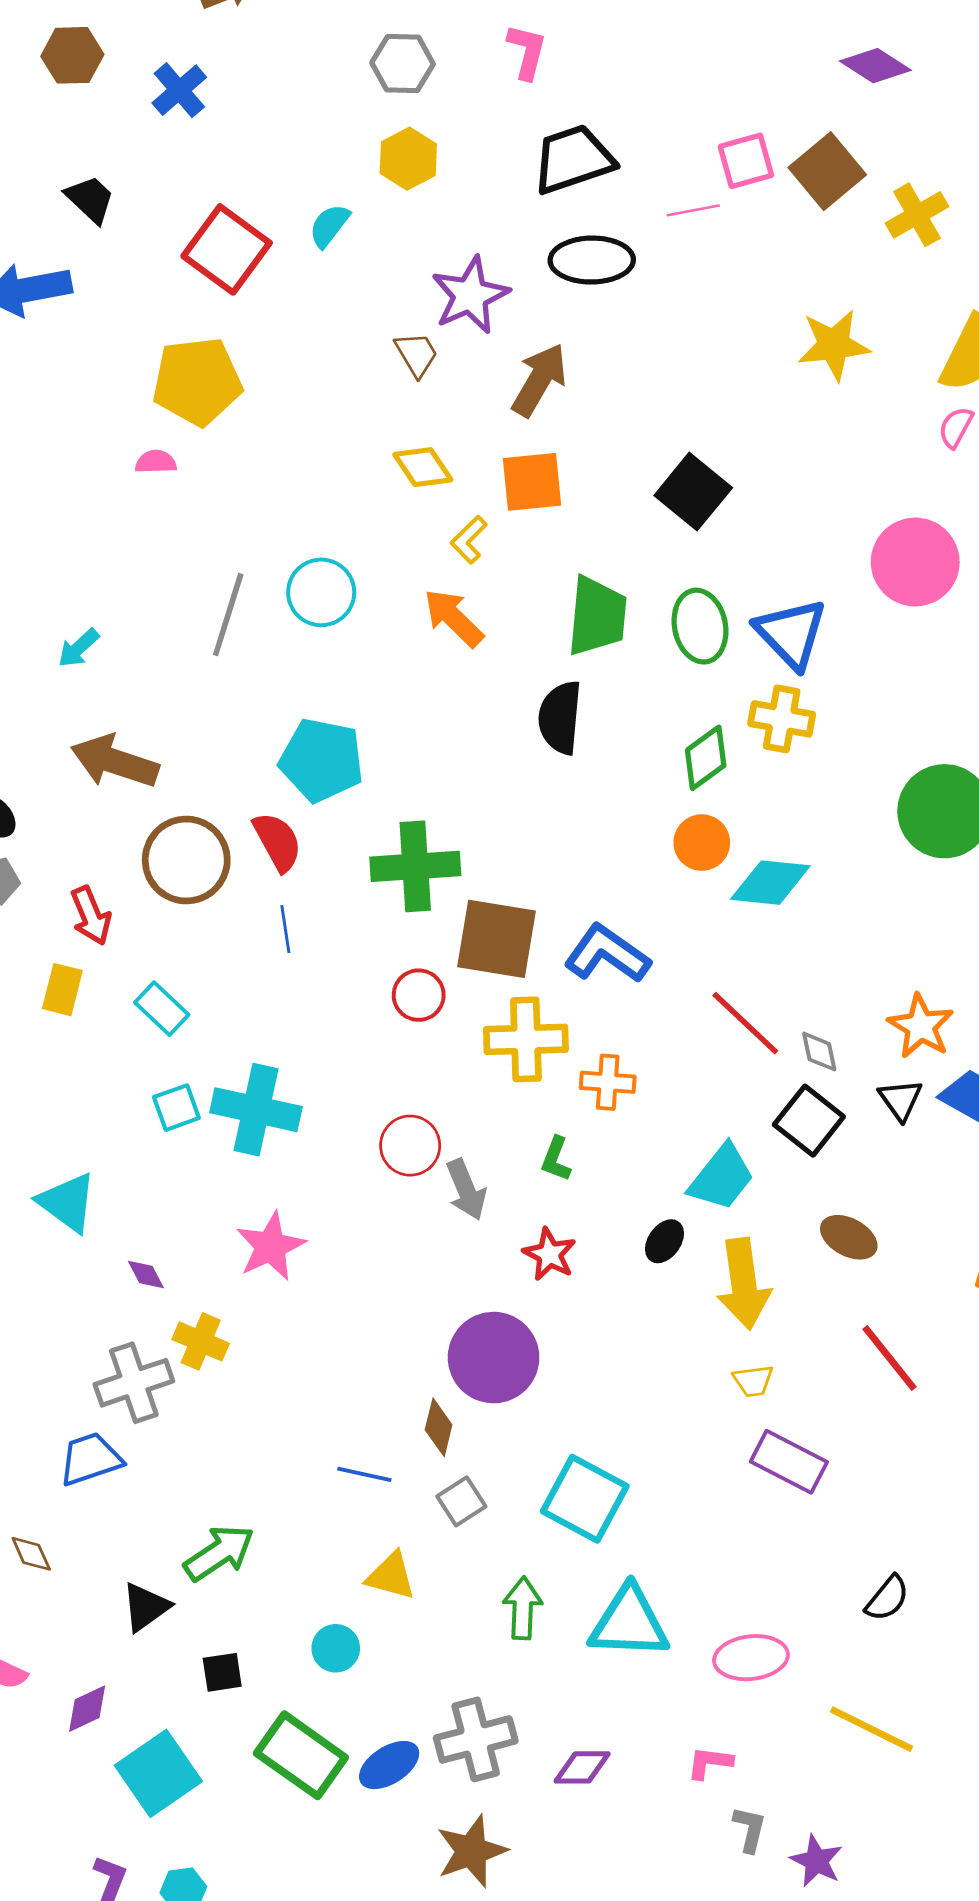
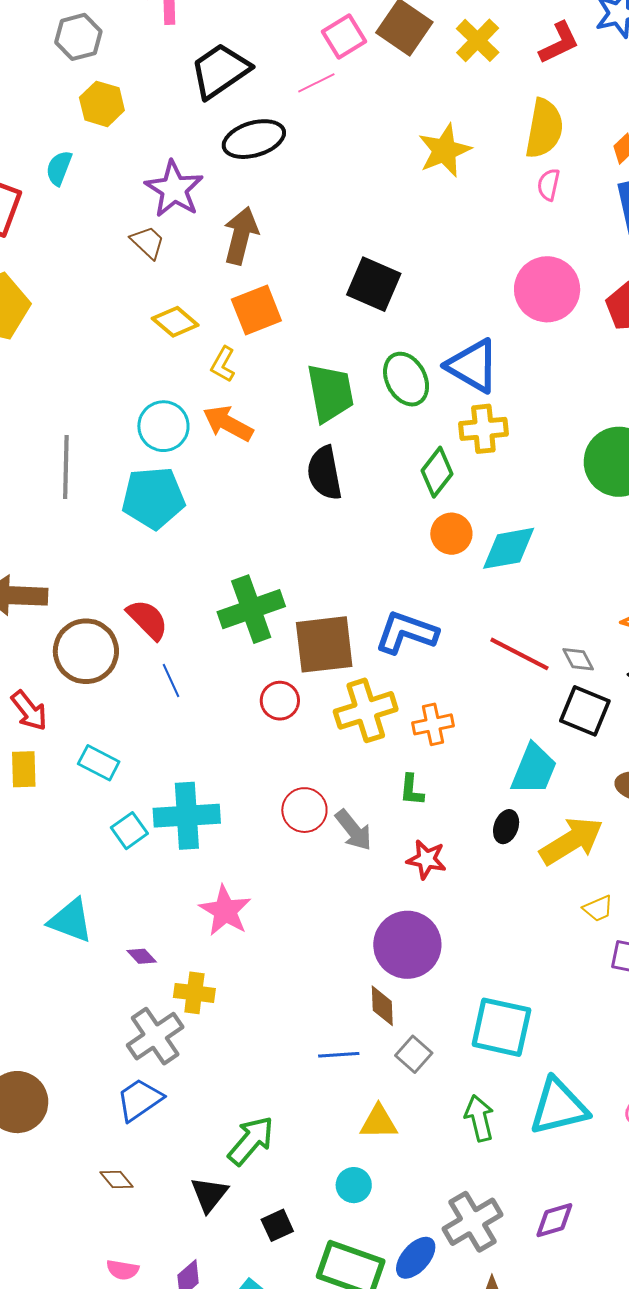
cyan circle: (321, 592) -> (163, 426), moved
cyan pentagon: (322, 760) -> (153, 498), moved
yellow arrow: (744, 1284) -> (571, 841), turned -98

